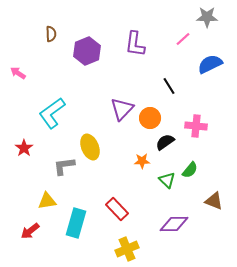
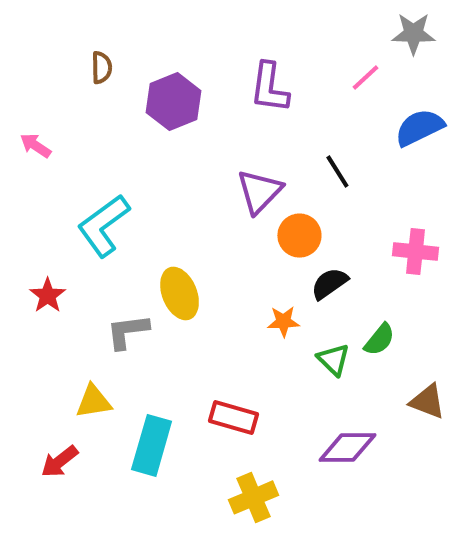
purple triangle: (122, 109) -> (259, 192), moved
pink cross: (196, 126) -> (415, 252), moved
red rectangle: (117, 209) -> (234, 417), turned -30

